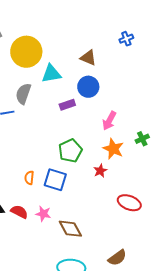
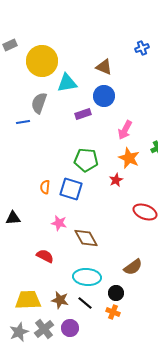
green pentagon: (70, 151) -> (86, 160), turned 30
red semicircle: (19, 212) -> (45, 256), moved

